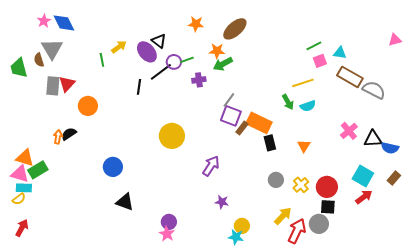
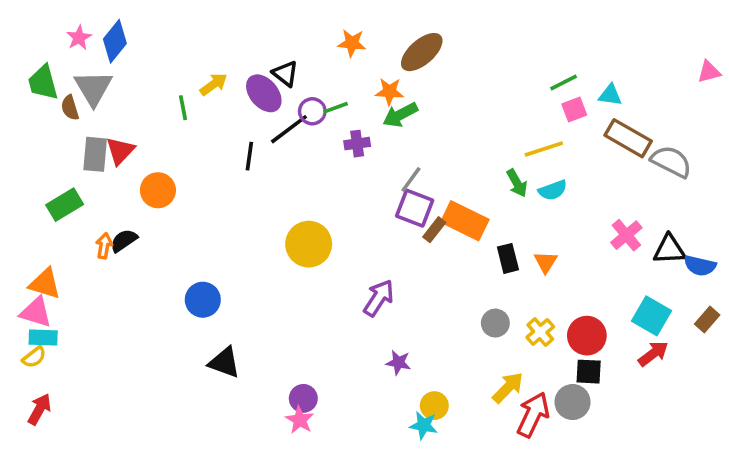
blue diamond: (64, 23) -> (115, 41), turned 65
green trapezoid: (19, 68) -> (43, 83), moved
black rectangle: (270, 143) -> (508, 258), moved
green rectangle: (38, 170) -> (65, 205), moved

